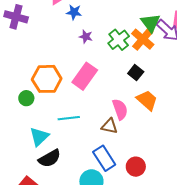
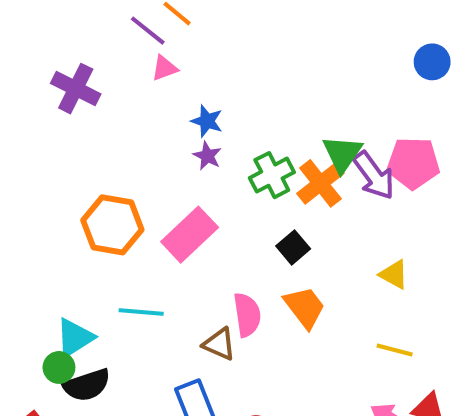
blue star: (74, 12) -> (207, 121), moved
green circle: (26, 98) -> (59, 367), moved

